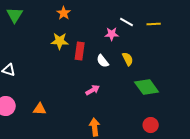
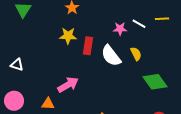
white line: (127, 22) -> (139, 24), moved
white semicircle: (103, 61) -> (111, 56), size x1.6
pink arrow: (93, 90) -> (68, 85), moved, size x1.5

